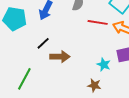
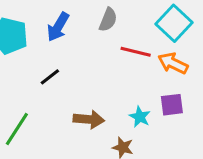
brown arrow: (60, 57) -> (89, 119), moved

